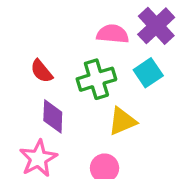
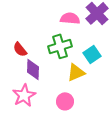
red semicircle: (41, 71) -> (20, 49), moved
cyan square: (148, 73) -> (92, 54), moved

